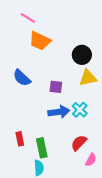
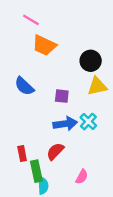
red semicircle: (79, 143) -> (55, 151), moved
green rectangle: (42, 148) -> (36, 171), moved
pink semicircle: (91, 160) -> (82, 177), moved

